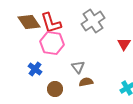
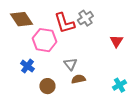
gray cross: (93, 21) -> (85, 18), size x0.7
red L-shape: (51, 23) -> (64, 23), moved

